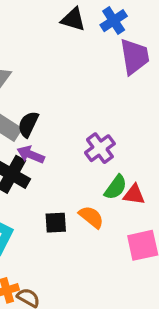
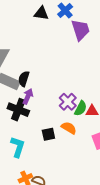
purple cross: (100, 148) -> (68, 102), moved
purple arrow: (31, 155) -> (28, 96), turned 98

